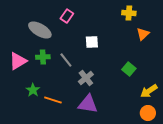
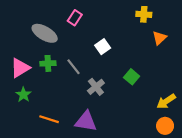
white square: (92, 42) -> (103, 47), turned -32
green square: (129, 69) -> (132, 77), moved
green star: (33, 90) -> (23, 95), moved
orange line: (53, 100) -> (49, 119), moved
purple triangle: (88, 104) -> (86, 121), moved

